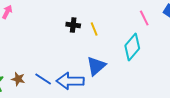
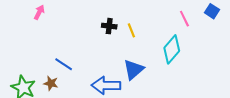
blue line: (43, 79) -> (64, 64), moved

